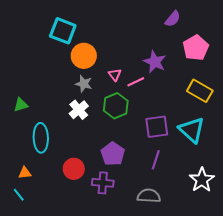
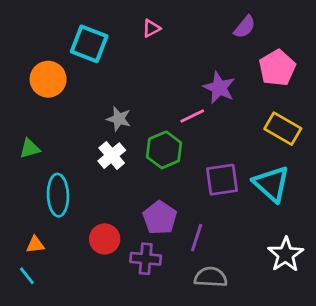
orange circle: (84, 56) -> (48, 79), moved
pink triangle: (115, 75) -> (151, 28), moved, turned 40
purple line: (156, 160) -> (197, 238), moved

